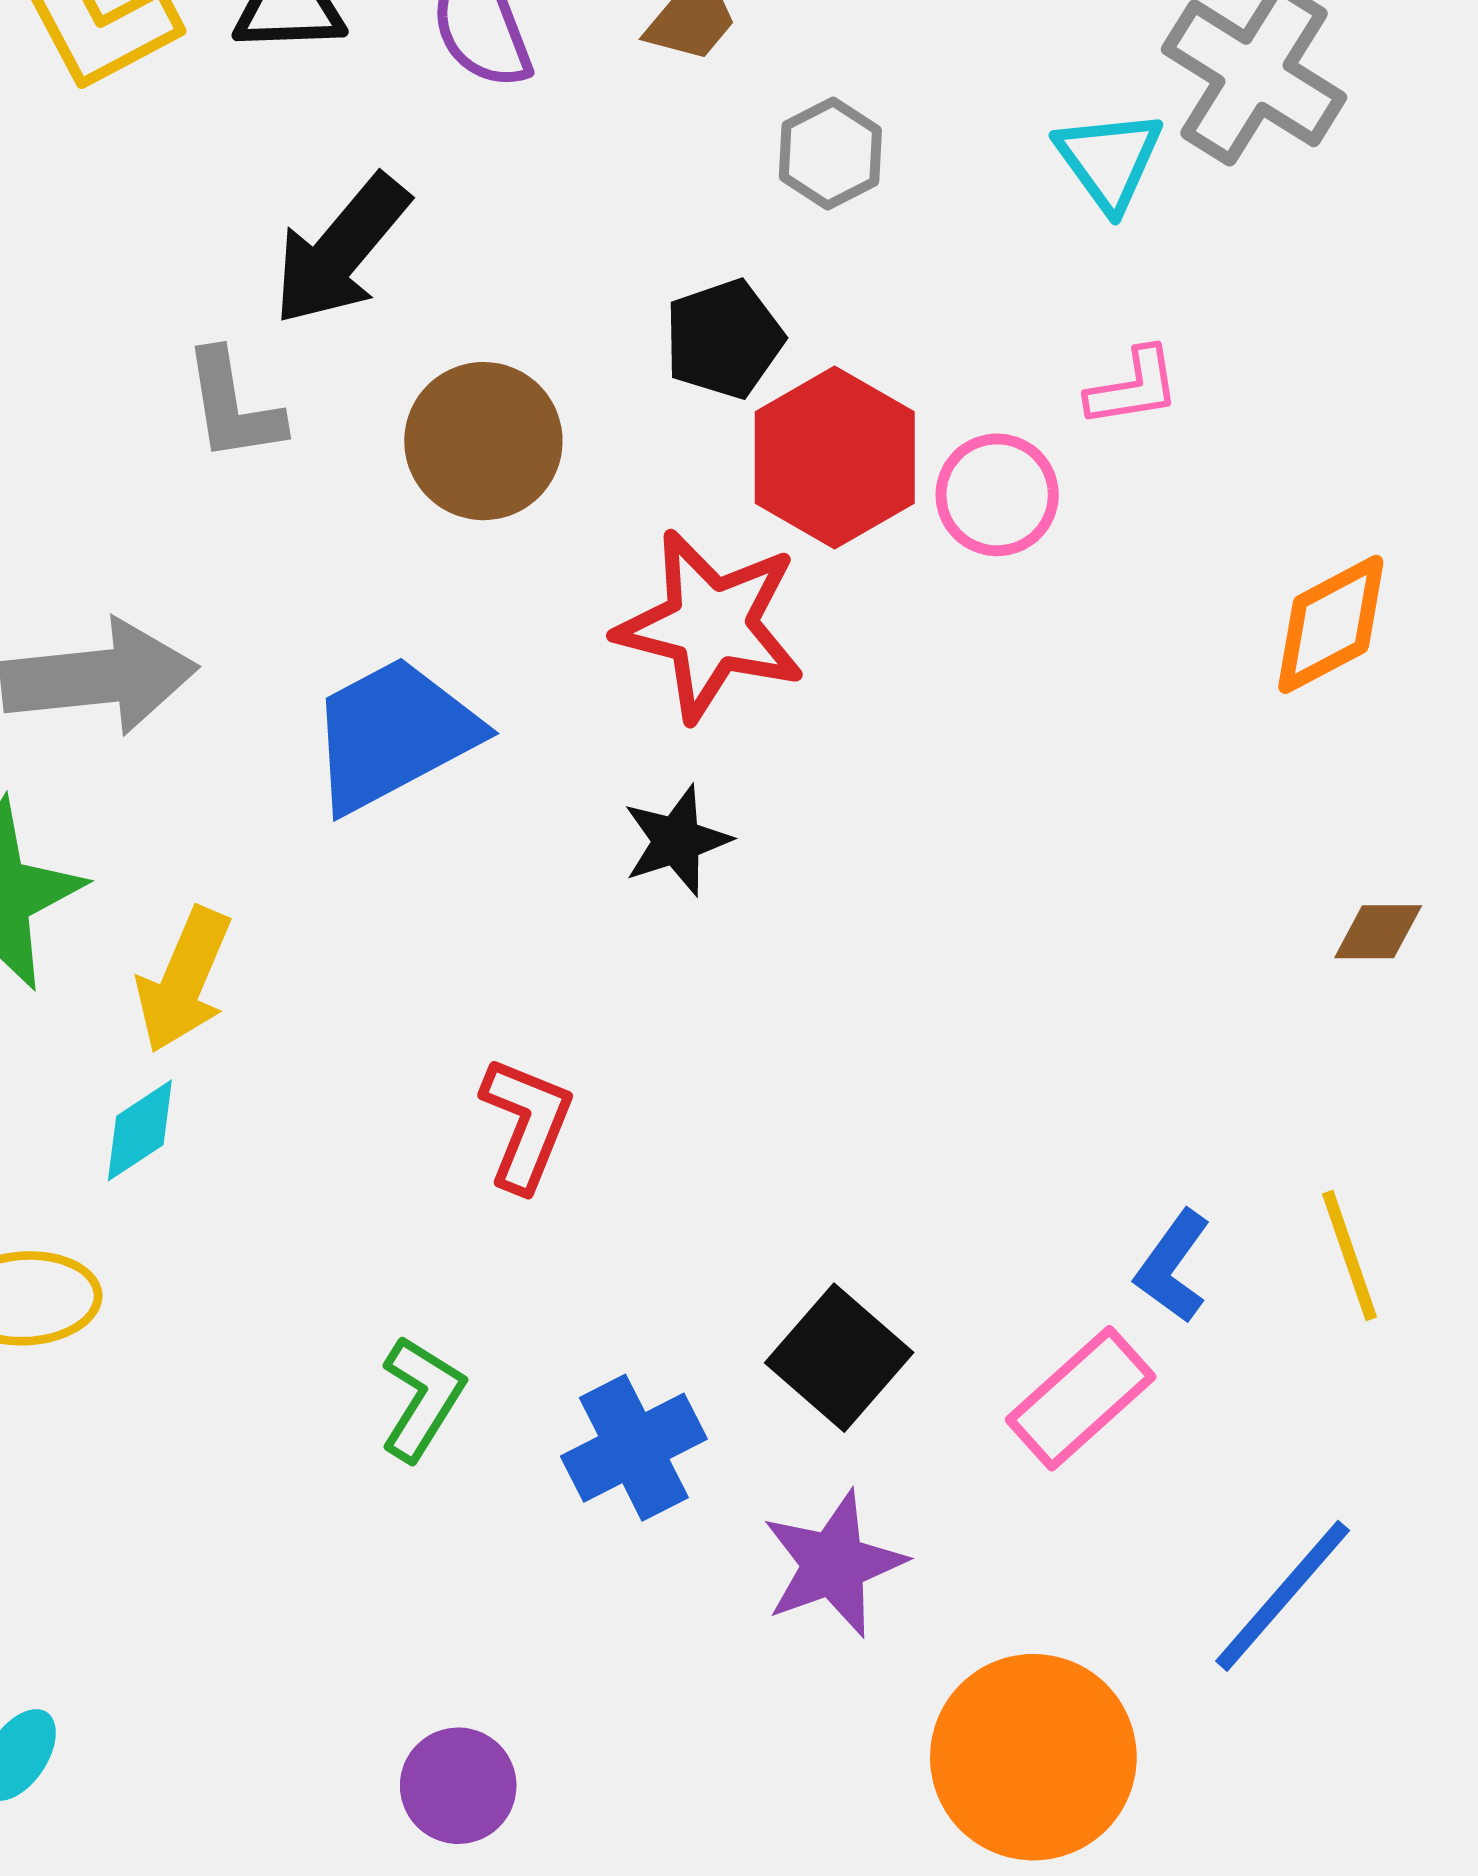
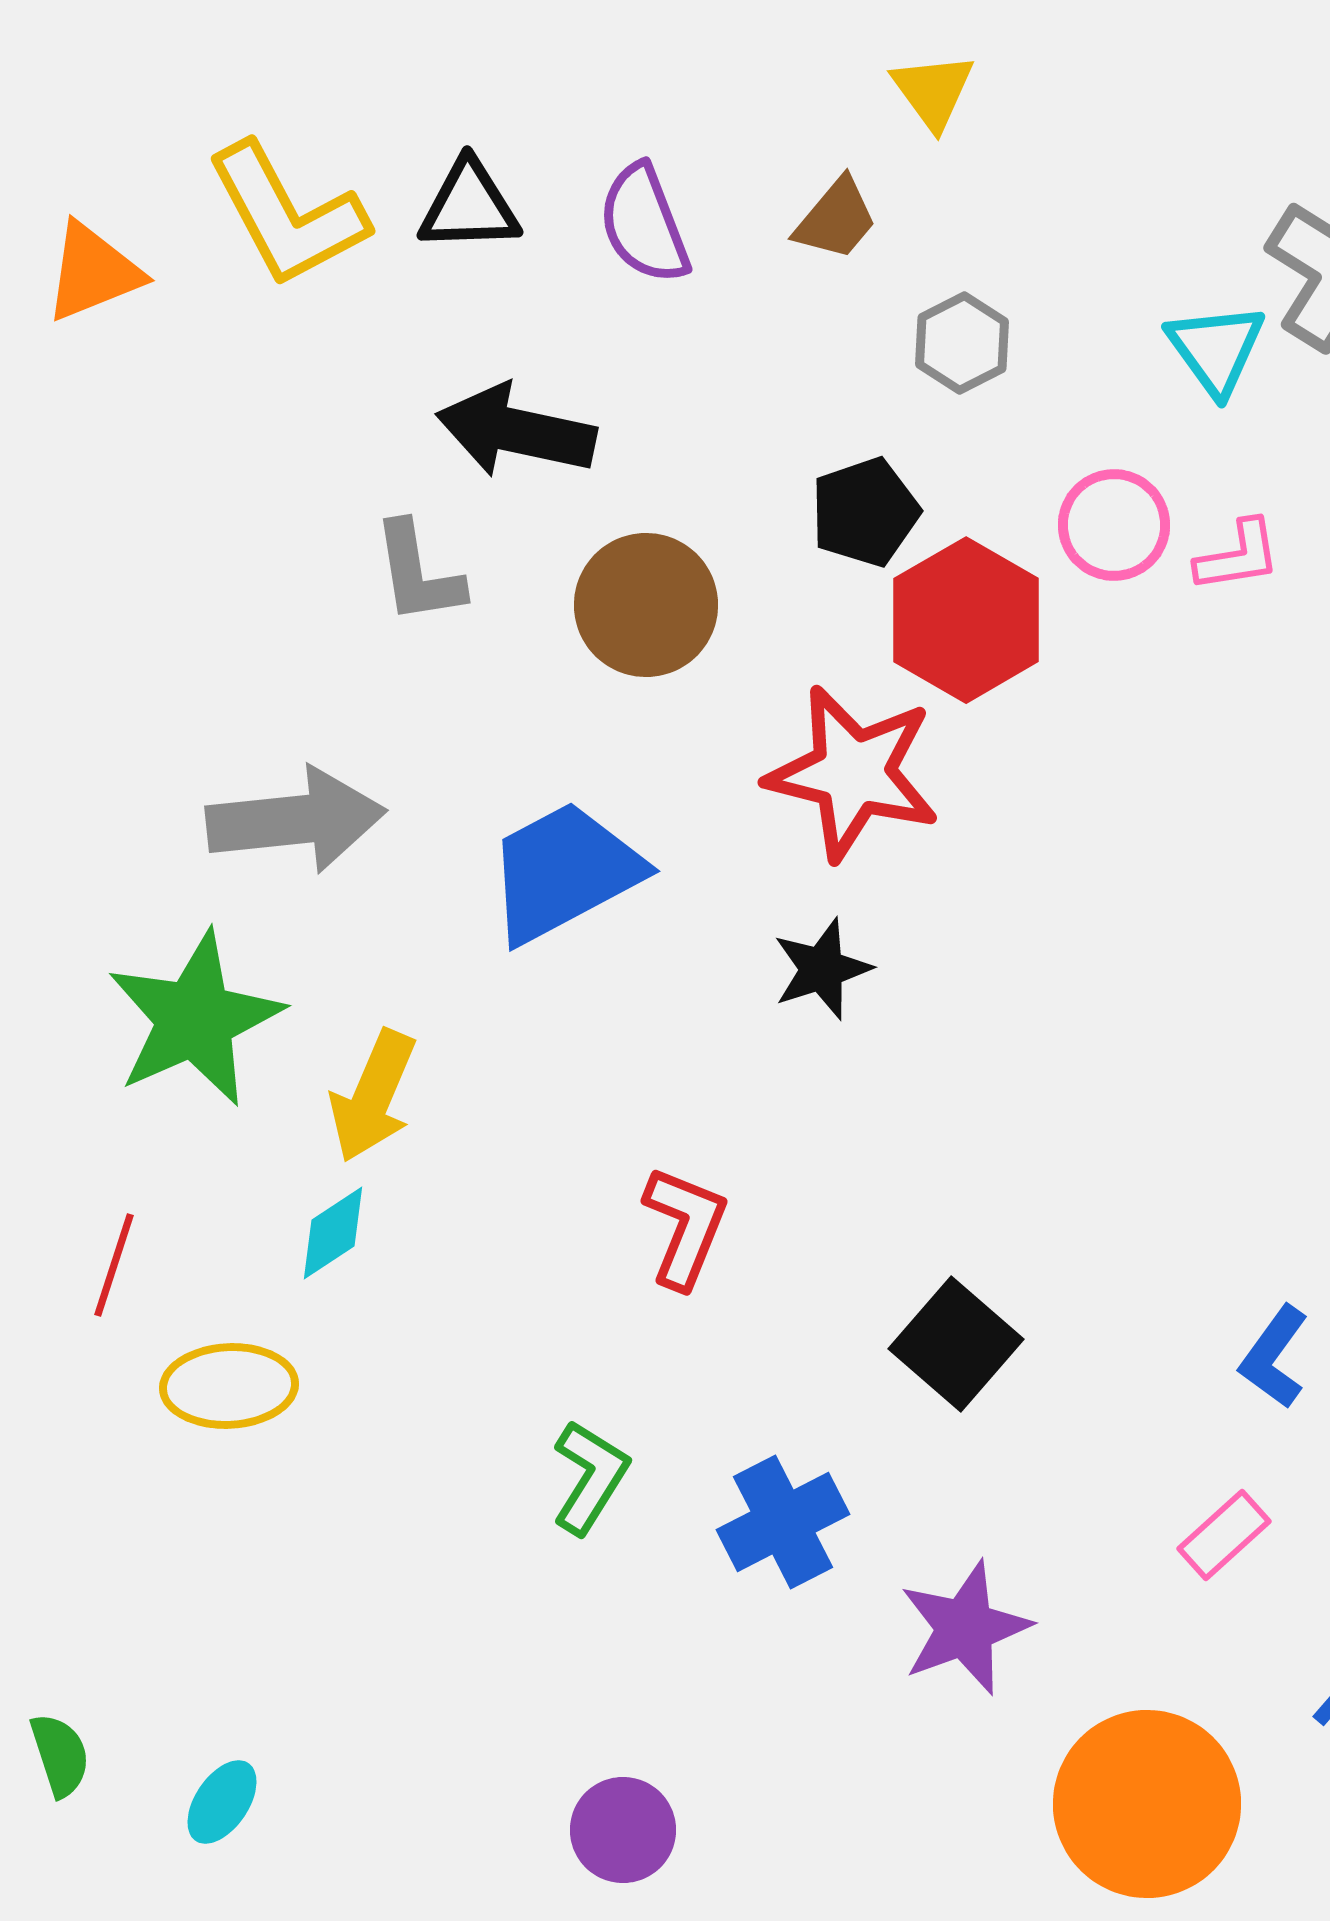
black arrow: (341, 250) -> (516, 431), turned 62
pink circle: (997, 495) -> (1114, 525), moved
black square: (839, 1358) -> (956, 1344), moved
pink rectangle: (1081, 1398) -> (1224, 1535), moved, size x0.7

